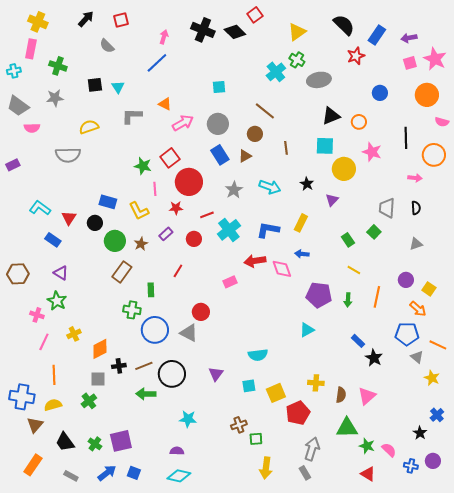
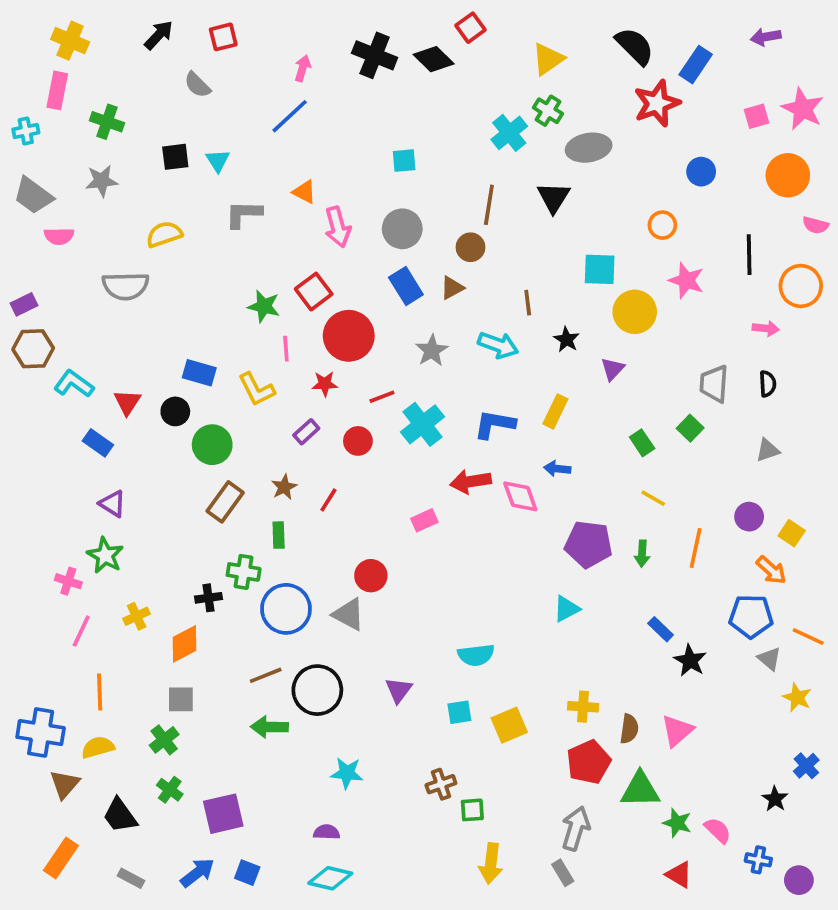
purple arrow: (409, 38) -> (766, 37), moved
red star: (356, 56) -> (657, 103), size x1.4
brown line: (265, 111) -> (489, 205), turned 60
black triangle: (331, 116) -> (554, 197), moved, turned -36
pink arrow: (183, 123) -> (338, 227), turned 105
brown line: (286, 148) -> (528, 303), moved
brown star: (141, 244) -> (284, 487), moved
brown hexagon: (18, 274) -> (33, 349), moved
black cross: (119, 366) -> (208, 598), moved
red pentagon: (298, 413) -> (589, 762), moved
green cross: (95, 444) -> (170, 790), moved
purple circle: (433, 461) -> (799, 880), moved

